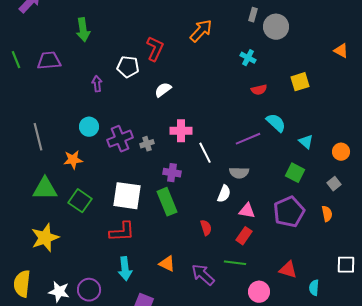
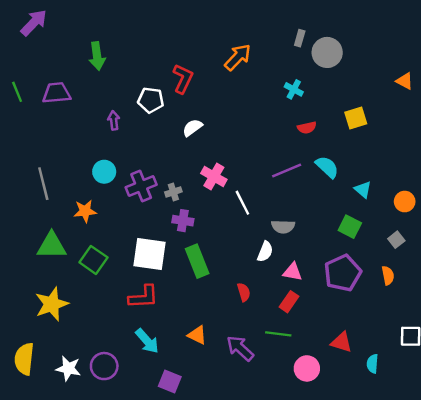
pink cross: (181, 131) -> (214, 176), turned 30
purple line: (248, 139) -> (287, 171), moved
purple cross: (172, 173) -> (183, 221), moved
cyan arrow: (125, 269) -> (147, 341), turned -35

